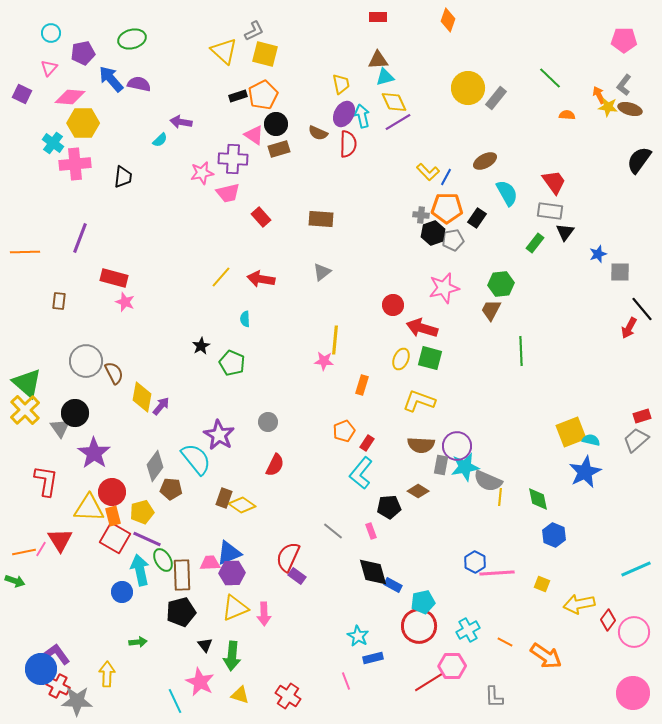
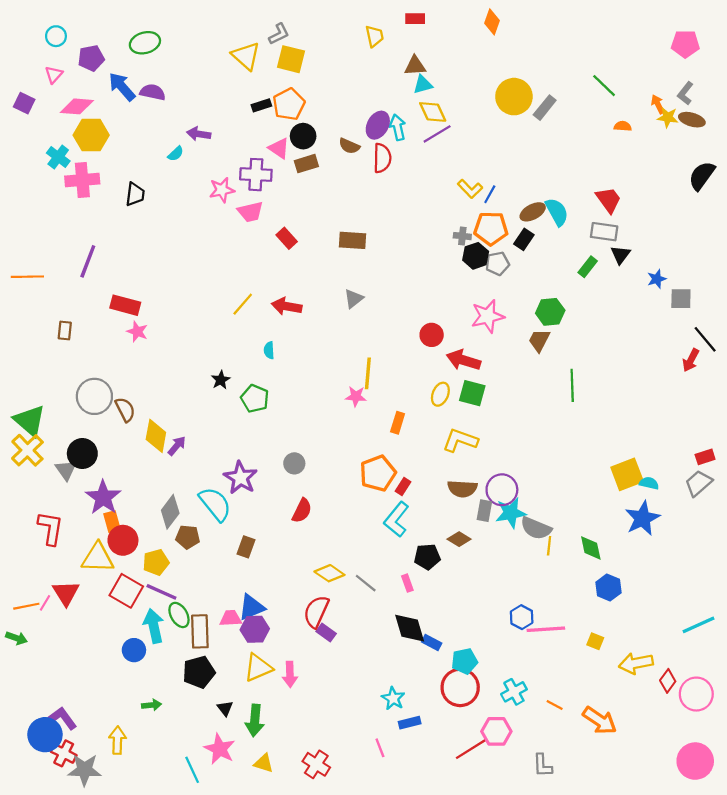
yellow trapezoid: (341, 84) -> (374, 36), moved
brown ellipse: (485, 161) -> (533, 212), moved
orange pentagon: (344, 431) -> (378, 473), size x1.5
yellow diamond: (242, 505) -> (329, 573), moved
orange rectangle: (113, 516) -> (112, 522), moved

